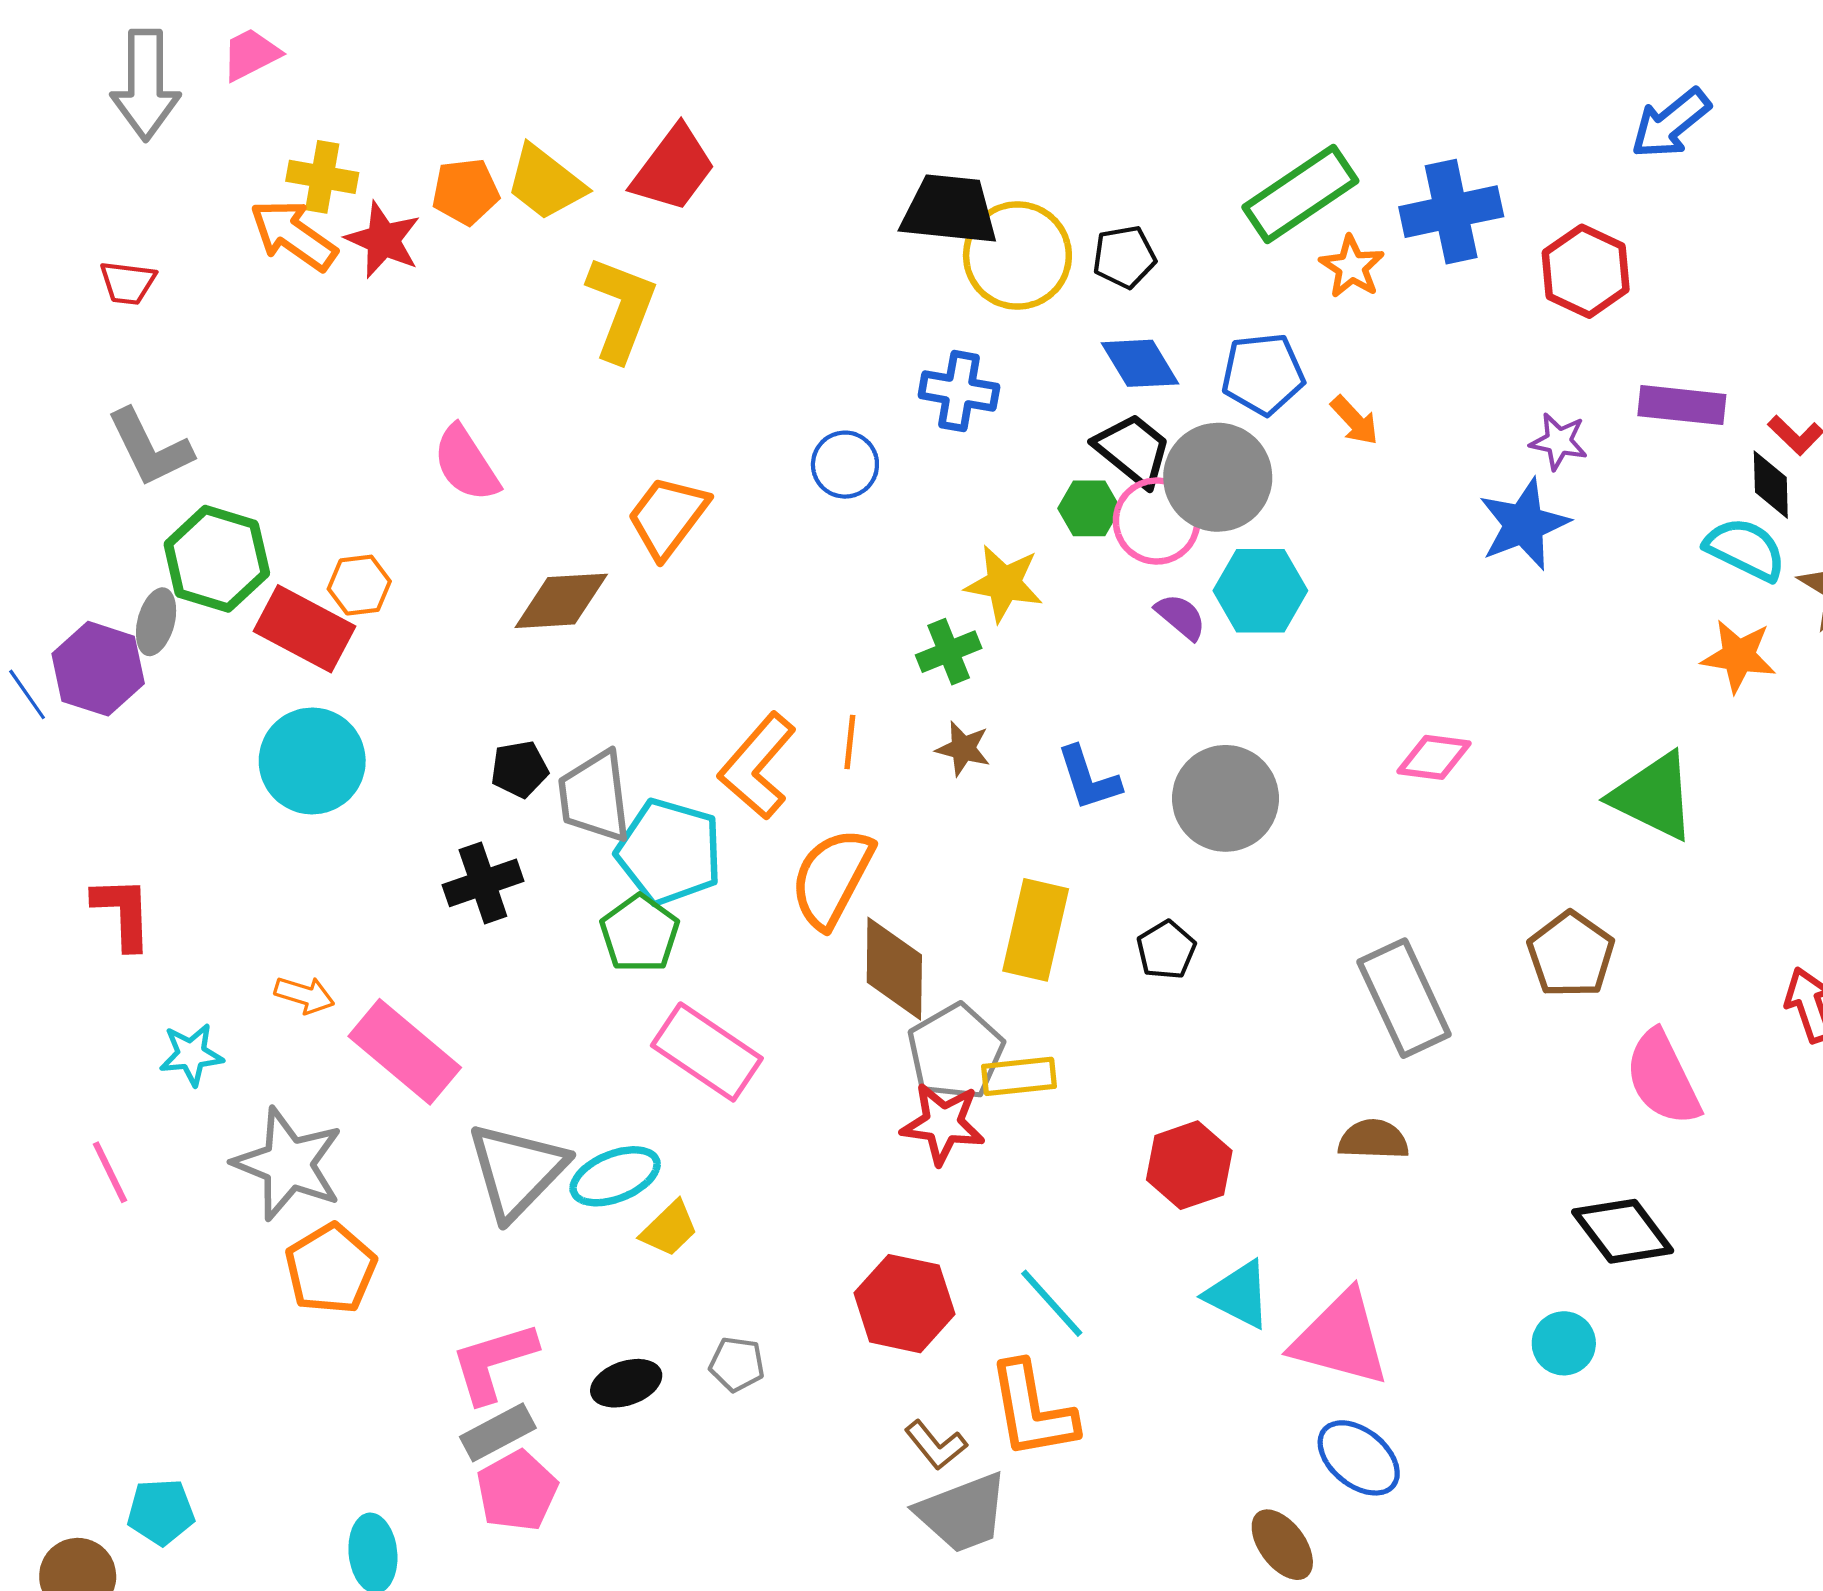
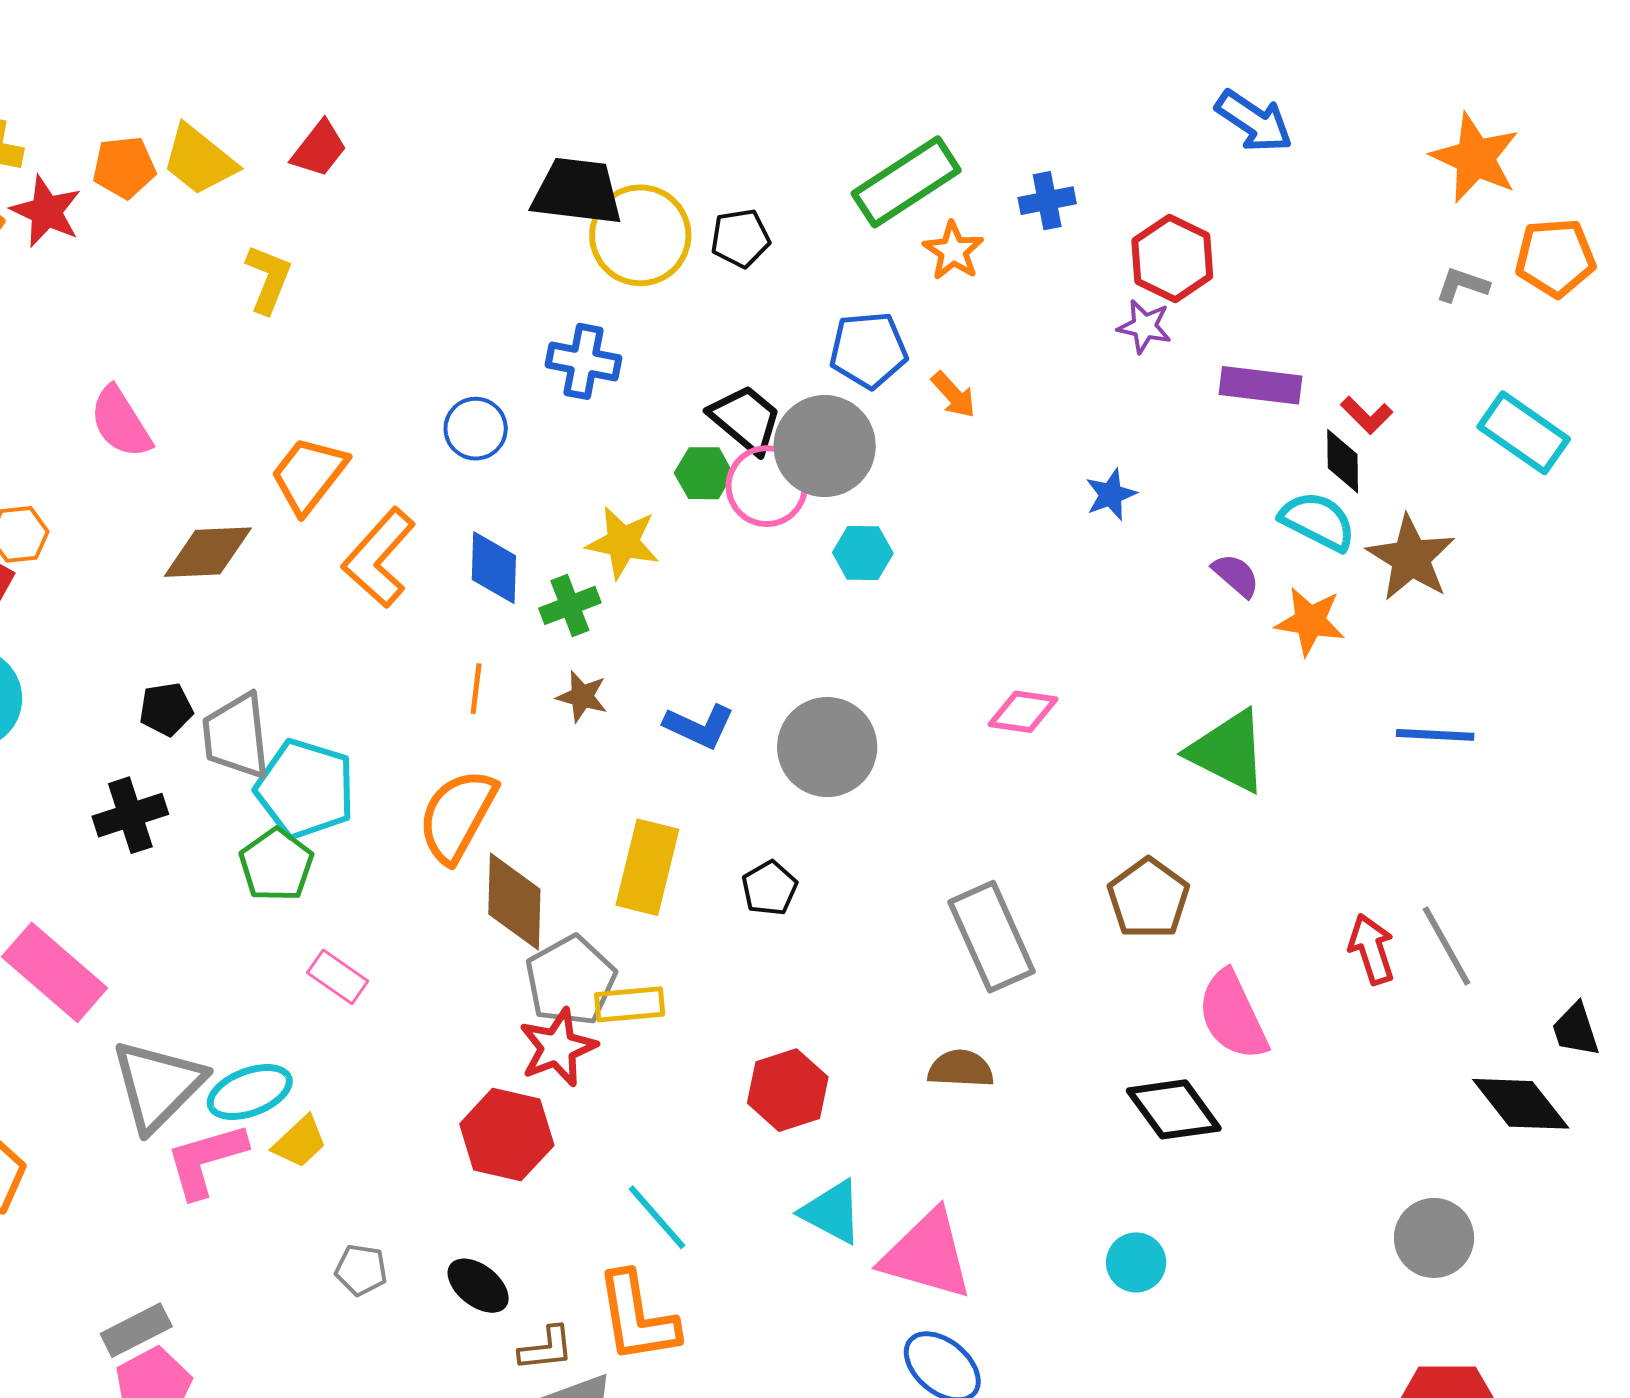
blue arrow: (1671, 123) -> (1254, 121), turned -108
red trapezoid: (673, 169) -> (319, 149), size x0.7
blue cross: (1451, 212) -> (1047, 201), size x0.6
yellow L-shape: (621, 308) -> (268, 279), size x0.7
blue diamond: (1140, 363) -> (494, 568), moved, turned 32
purple star: (1559, 441) -> (1144, 326), moved
blue star: (1524, 524) -> (1111, 495), size x0.6
cyan hexagon: (1260, 591) -> (863, 553), size x0.7
purple semicircle: (1181, 617) -> (1236, 575), moved
orange L-shape: (757, 766) -> (379, 558), moved
blue L-shape: (1089, 778) -> (699, 726), turned -48
pink rectangle: (707, 1052) -> (338, 977), size x0.6
red star: (943, 1124) -> (558, 1047), turned -30
black diamond: (1623, 1231) -> (1174, 1109), moved
red hexagon: (904, 1304) -> (507, 1135), moved
pink L-shape: (493, 1362) -> (206, 1160), moved
black ellipse: (626, 1383) -> (478, 1286), moved, turned 56
brown L-shape: (936, 1445) -> (546, 1349), turned -58

